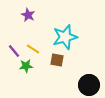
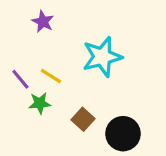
brown square: (57, 60) -> (83, 119), moved, turned 32
black circle: (89, 85) -> (123, 134), moved

